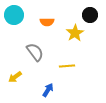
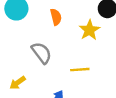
orange semicircle: (47, 22) -> (56, 17), turned -104

